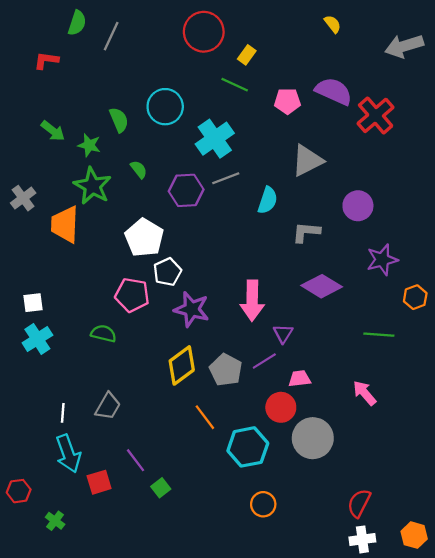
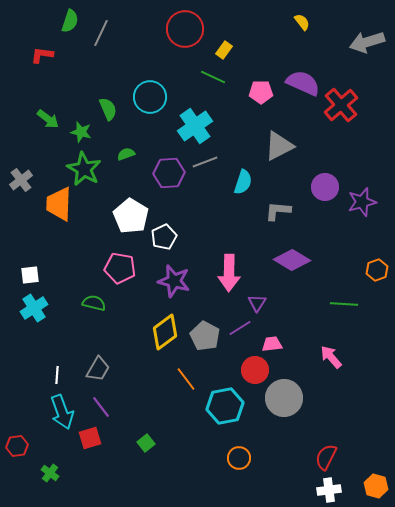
green semicircle: (139, 169) -> (126, 154), turned -72
purple star: (382, 260) -> (362, 202), moved
white pentagon: (167, 272) -> (164, 237), moved
purple line: (135, 460) -> (101, 407), moved

